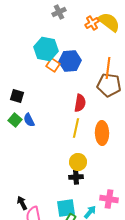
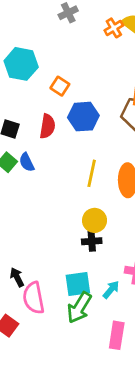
cyan hexagon: (46, 49) -> (21, 64), moved
blue hexagon: (70, 61) -> (83, 117), moved
red semicircle: (80, 103) -> (47, 126), moved

